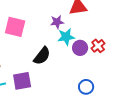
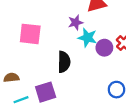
cyan star: (66, 37) -> (87, 38), turned 30
black semicircle: (42, 56) -> (64, 62), turned -30

